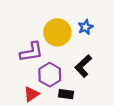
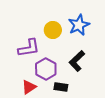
blue star: (86, 27) -> (79, 25), size x1.5
yellow circle: (57, 32) -> (53, 30), size x0.7

